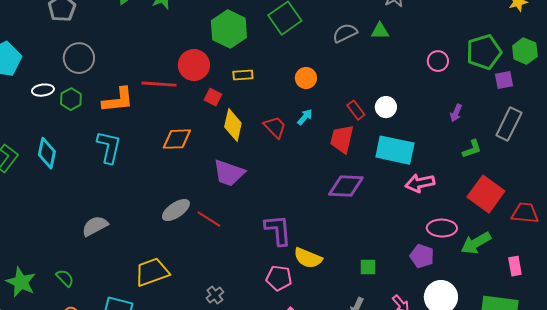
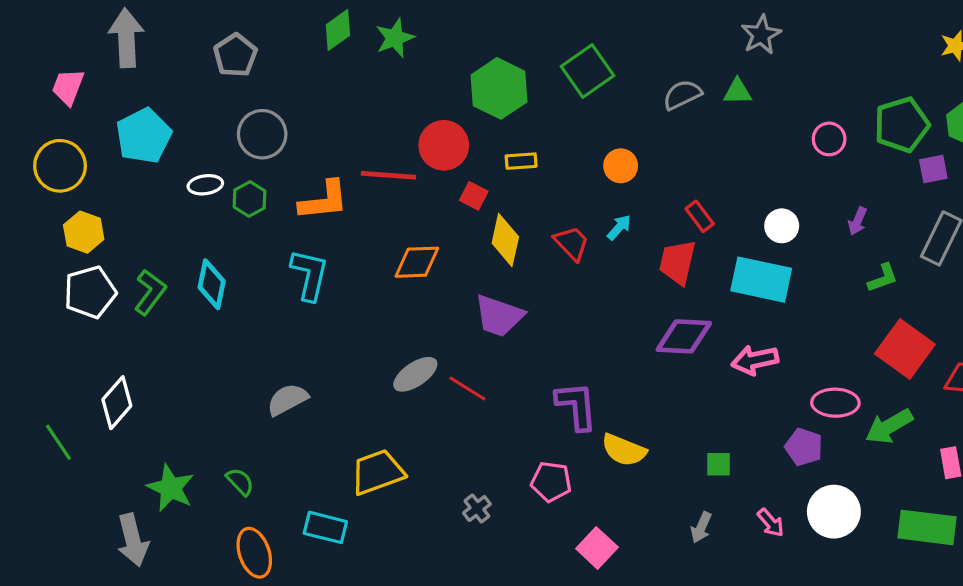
white circle: (386, 107) -> (782, 226), moved
pink arrow: (420, 183) -> (755, 360), moved
pink pentagon: (279, 278) -> (551, 482), moved

